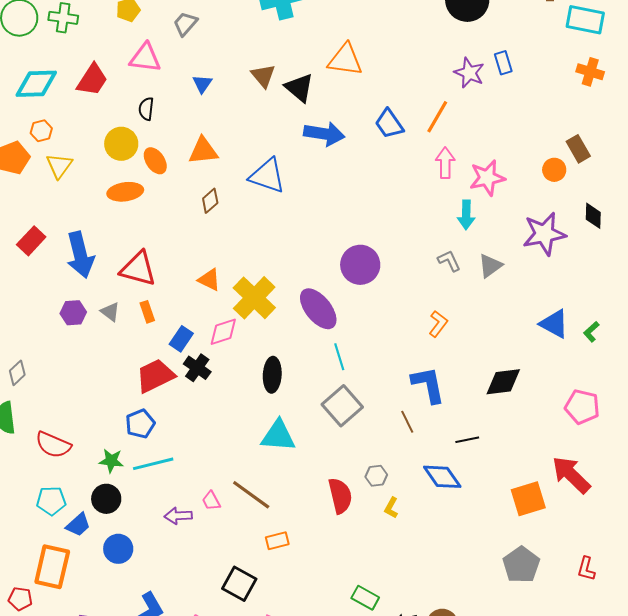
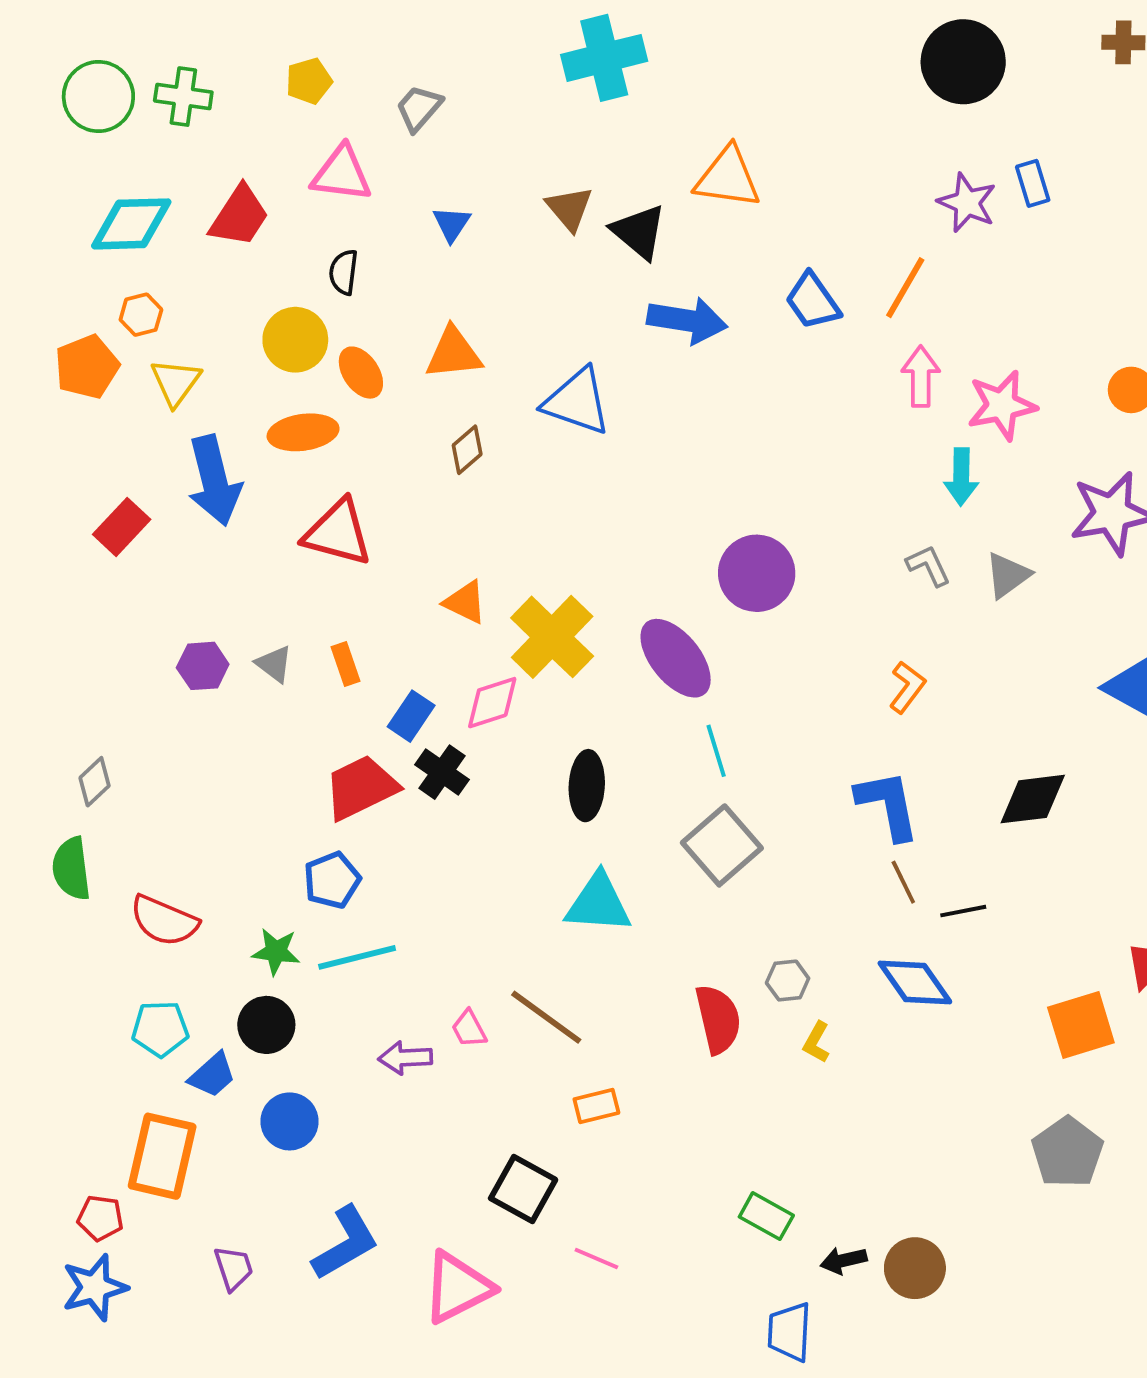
blue arrow: (80, 255) -> (214, 481), moved
red triangle: (138, 269) -> (338, 533), moved
brown line: (407, 422) -> (903, 882), moved

